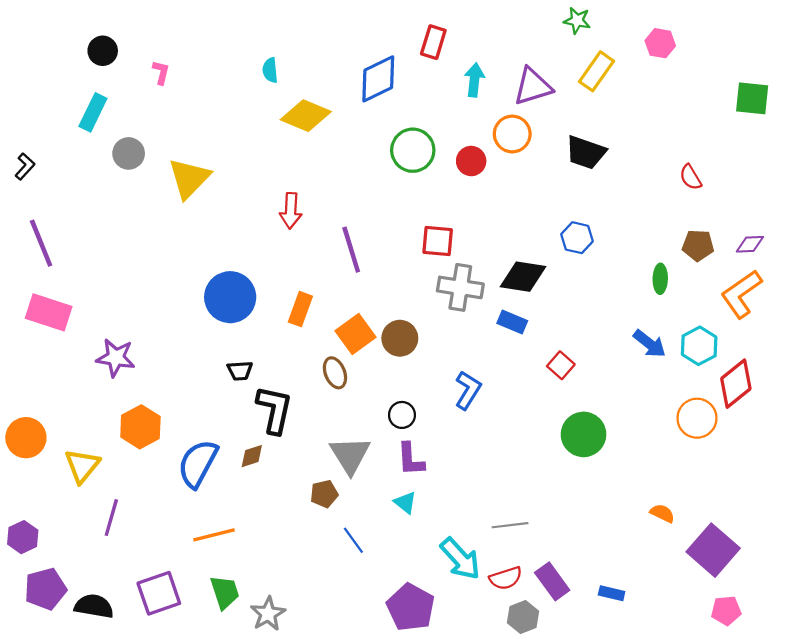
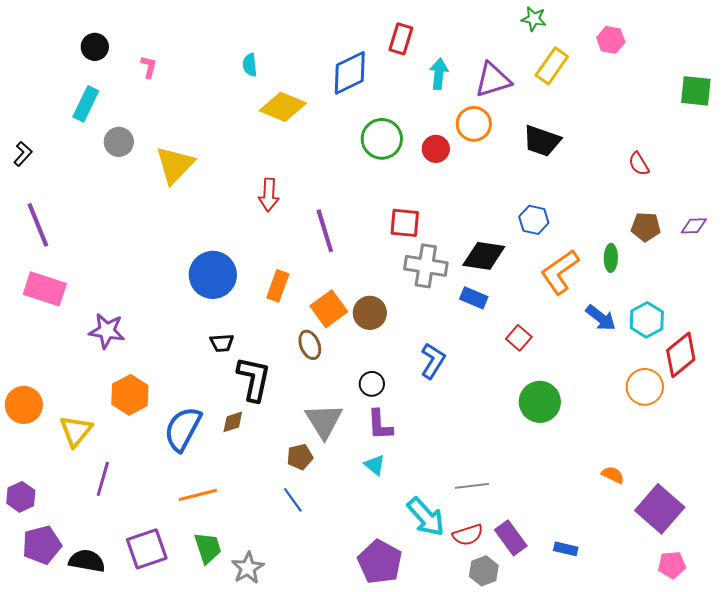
orange L-shape: (741, 294) -> (560, 272), moved
blue line: (353, 540) -> (293, 500), moved

